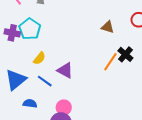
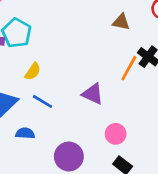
purple triangle: (65, 70) -> (93, 94), moved
pink circle: (64, 107) -> (116, 134), moved

